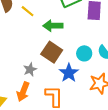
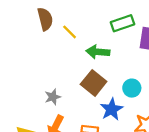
gray star: (30, 69) -> (53, 97), moved

